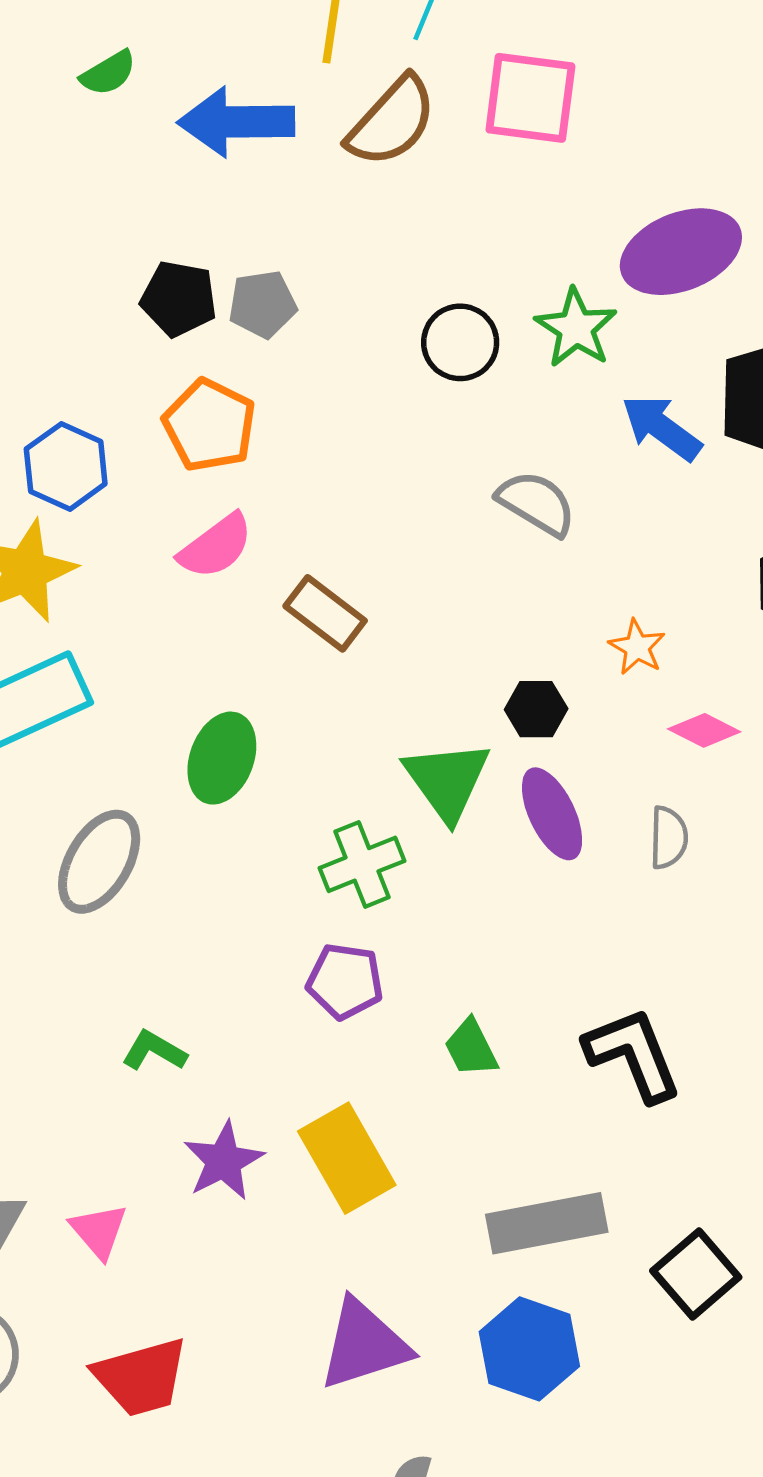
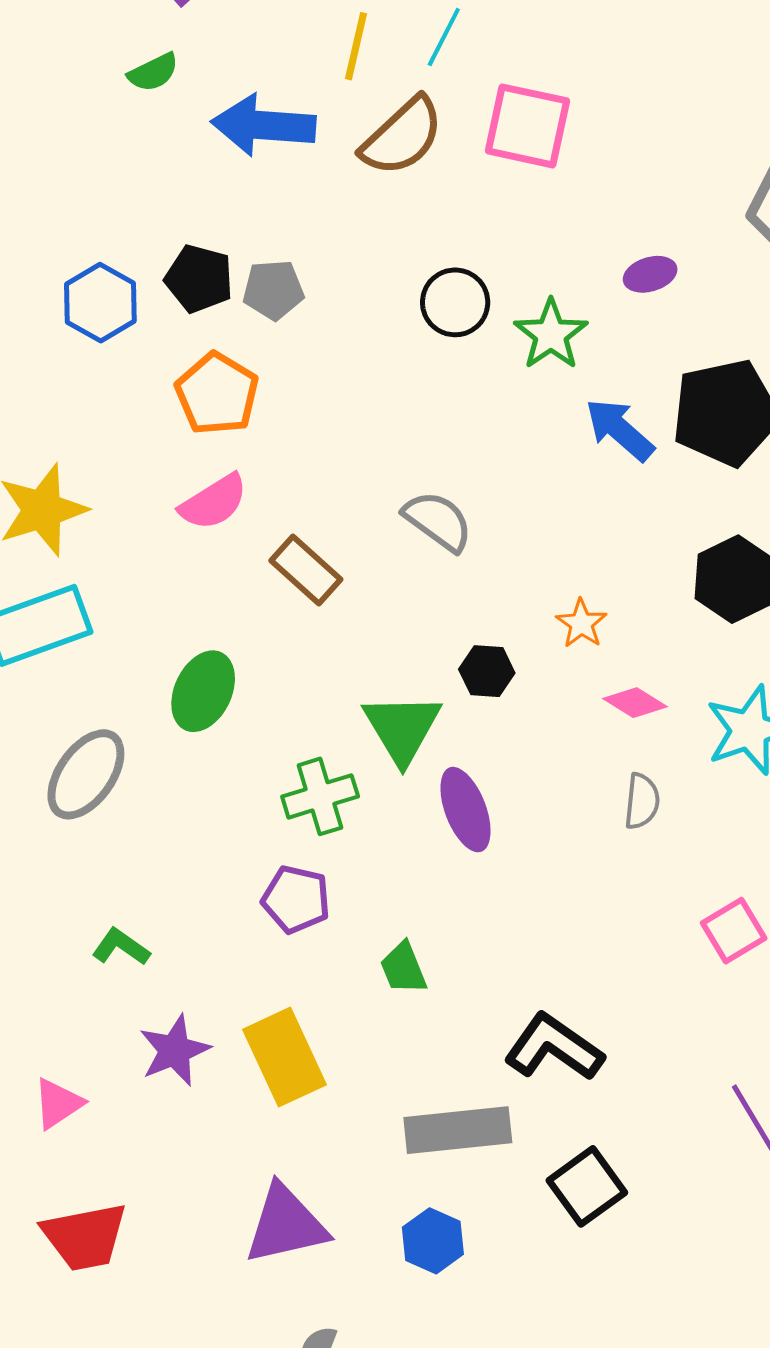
purple ellipse: (681, 252) -> (650, 274), size x0.5
black circle: (460, 342) -> (455, 302), moved
blue hexagon: (66, 466) -> (100, 303), moved
gray semicircle: (537, 503) -> (438, 521), moved
purple ellipse: (552, 814) -> (466, 810), moved
gray semicircle: (669, 838) -> (642, 801), moved
black L-shape: (633, 1054) -> (554, 1047), moved, turned -38
pink triangle: (99, 1231) -> (58, 1103), turned 32
blue hexagon: (529, 1349) -> (433, 1241), size x0.7

